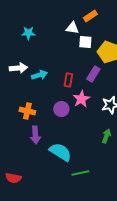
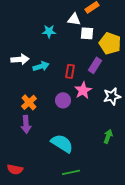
cyan star: (28, 33) -> (49, 31), moved
orange cross: (27, 111) -> (29, 102), turned 35
purple arrow: (35, 135) -> (26, 124), moved
green arrow: (106, 136) -> (108, 136), moved
green line: (80, 173) -> (71, 172), moved

